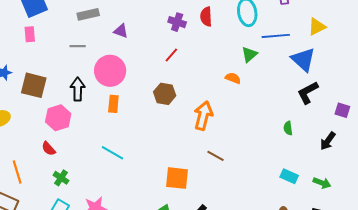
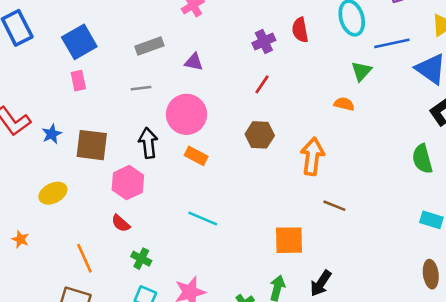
purple cross: (177, 22) -> (264, 42), turned -36
orange rectangle: (113, 104) -> (196, 156), turned -60
green semicircle: (288, 128) -> (422, 159), size x1.6

